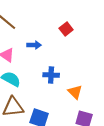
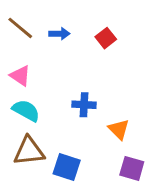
blue arrow: (34, 45) -> (59, 34), moved

